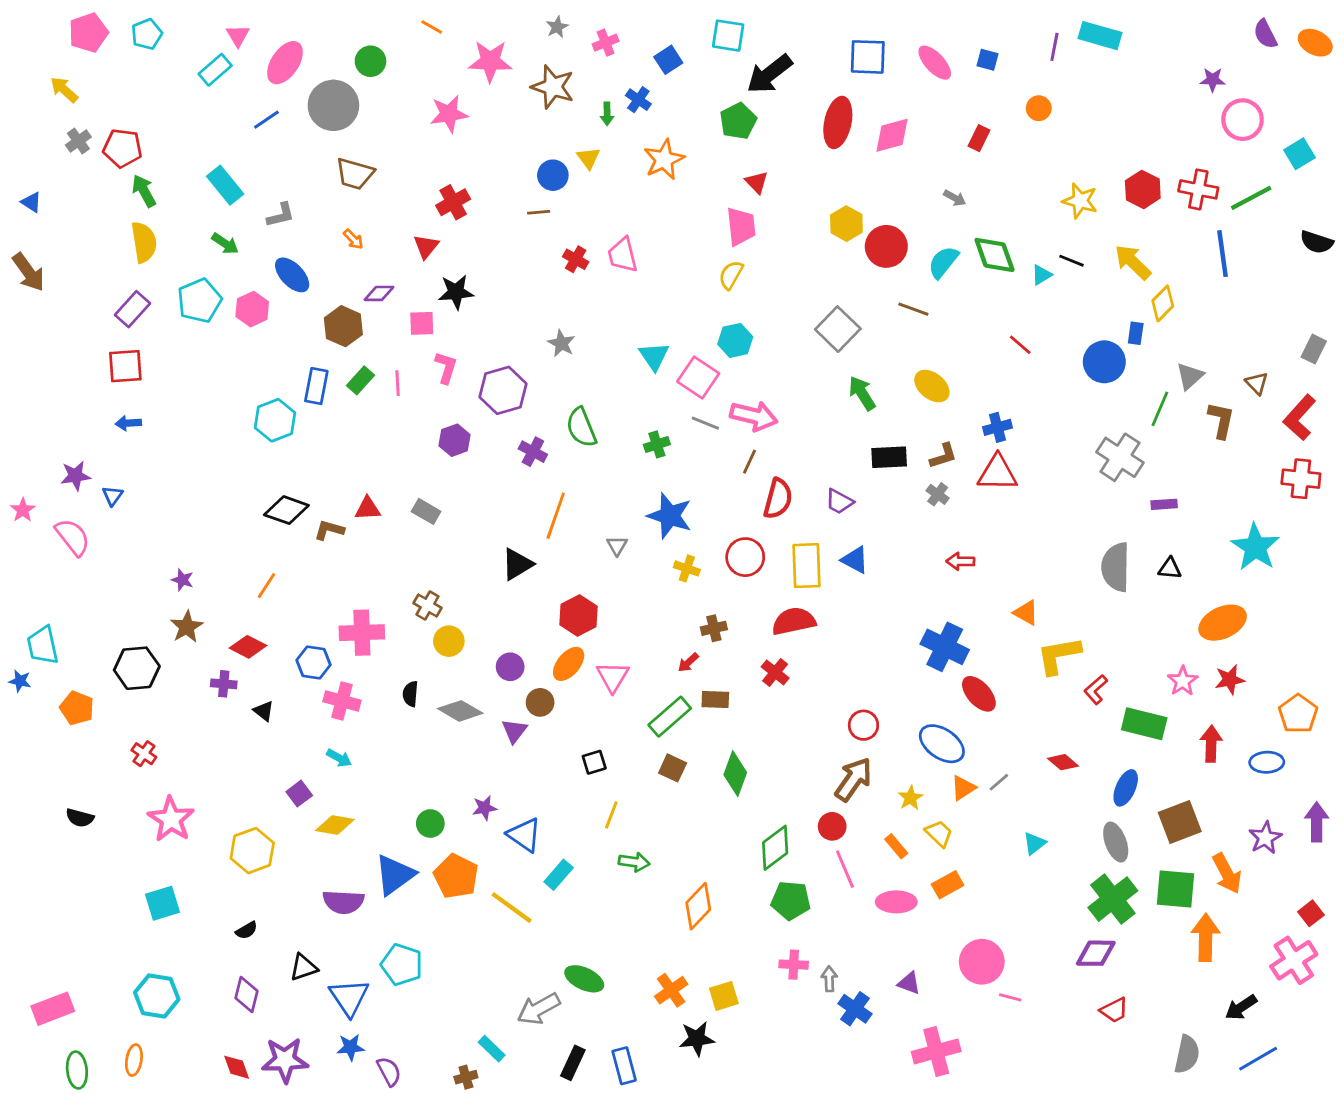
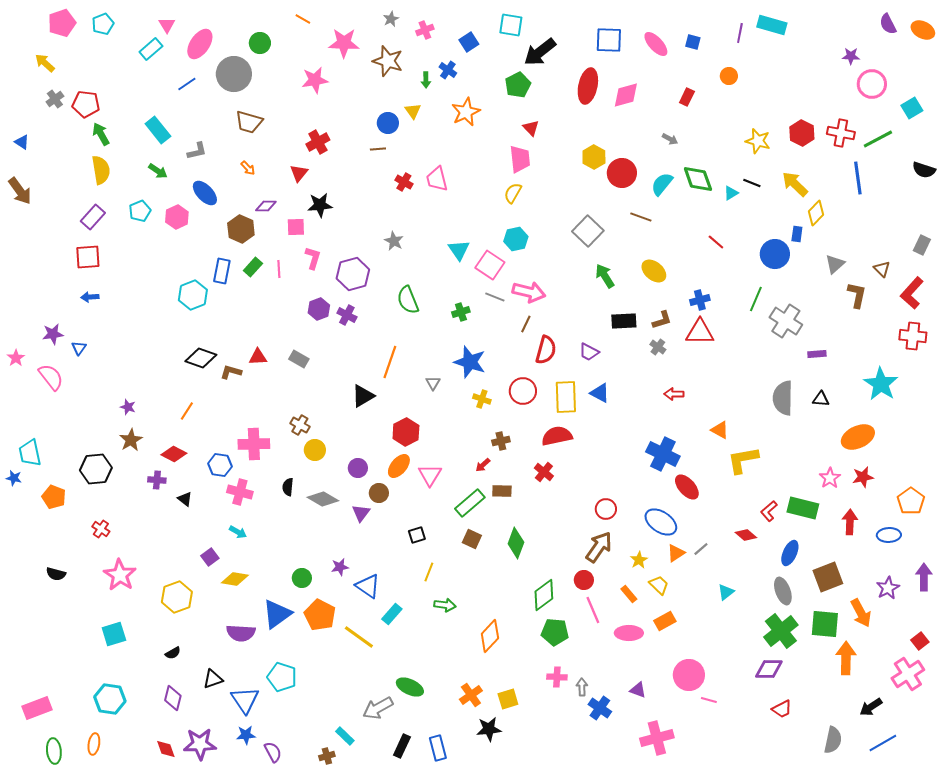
cyan pentagon: (199, 301) -> (140, 211), size x0.7
green line: (1160, 409) -> (756, 299), moved
purple cross: (533, 452) -> (347, 315), moved
red L-shape: (1096, 690) -> (769, 511), moved

